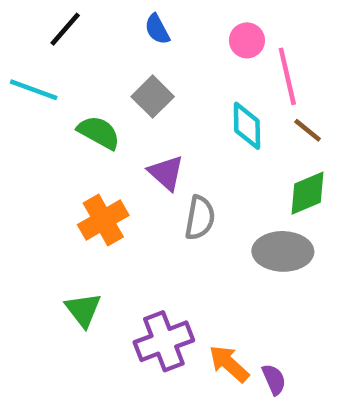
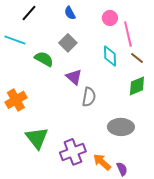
orange cross: (103, 220) -> (16, 100), moved
gray ellipse: (283, 251) -> (121, 127), moved
green triangle: (83, 310) -> (37, 138), size x1.4

